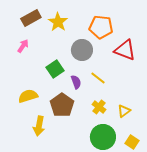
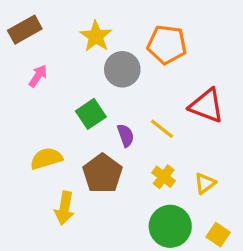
brown rectangle: (31, 18) -> (25, 30), moved
gray circle: (82, 50) -> (122, 69), moved
red triangle: (125, 50) -> (207, 106), moved

